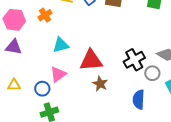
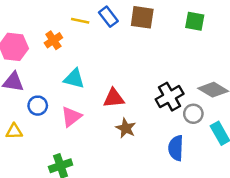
cyan triangle: (61, 45) -> (74, 79), turned 30
red triangle: (91, 60) -> (114, 98), size x0.7
blue circle: (42, 89) -> (38, 106), moved

